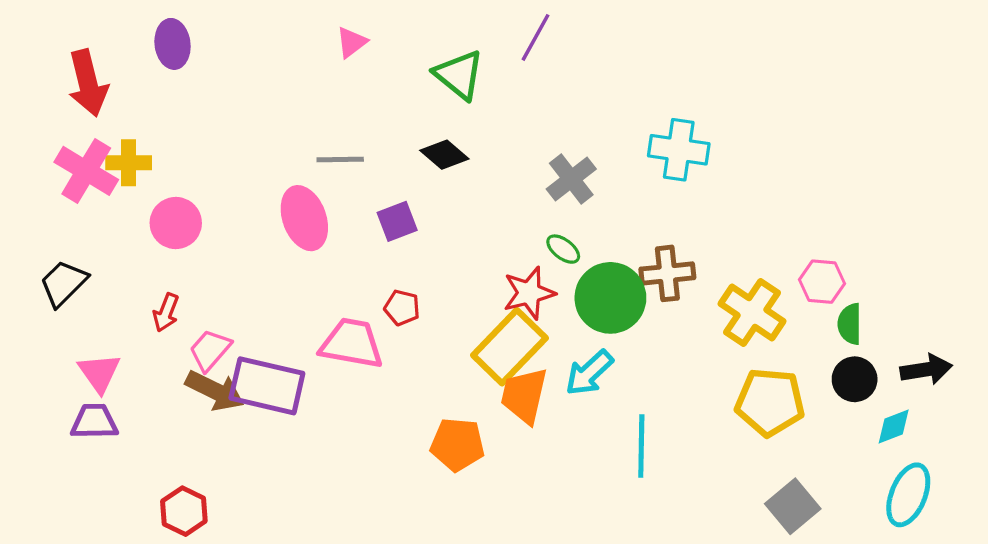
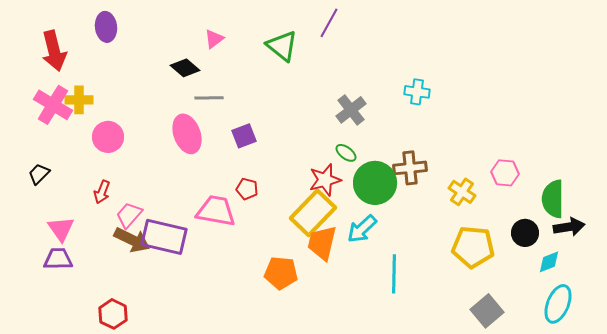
pink triangle: (352, 42) -> (214, 39), moved
cyan cross: (679, 150) -> (417, 92), size x0.7
black diamond: (444, 155) -> (185, 68), moved
black trapezoid: (63, 283) -> (39, 174), size x0.7
yellow cross: (752, 313) -> (462, 192), size x0.7
green semicircle: (850, 324) -> (553, 199), moved, size x1.5

